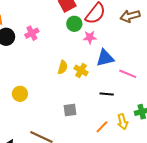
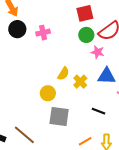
yellow circle: (20, 94) -> (48, 93), moved
gray square: (70, 110) -> (59, 116), size x1.5

